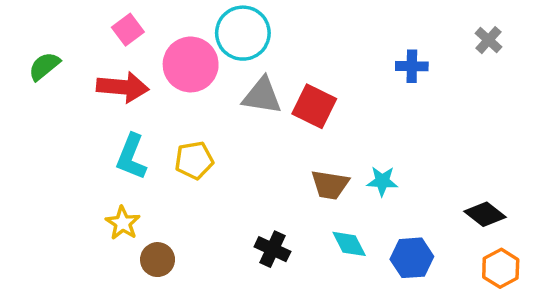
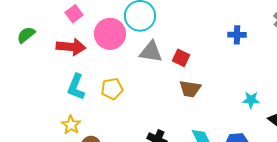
red square: (314, 106) -> (181, 58), size x0.7
cyan star: (382, 181) -> (251, 100), moved
brown trapezoid: (330, 185) -> (190, 89), moved

